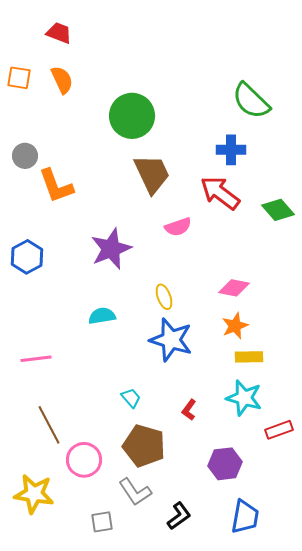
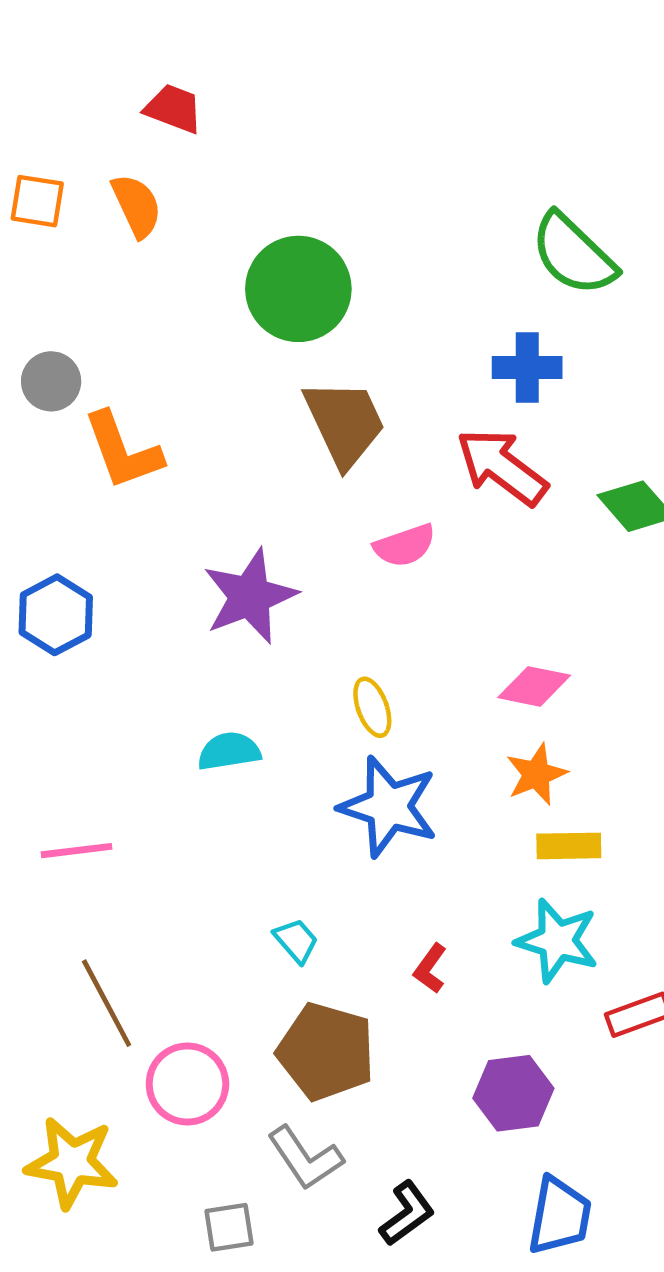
red trapezoid: (59, 33) -> (174, 109), moved

